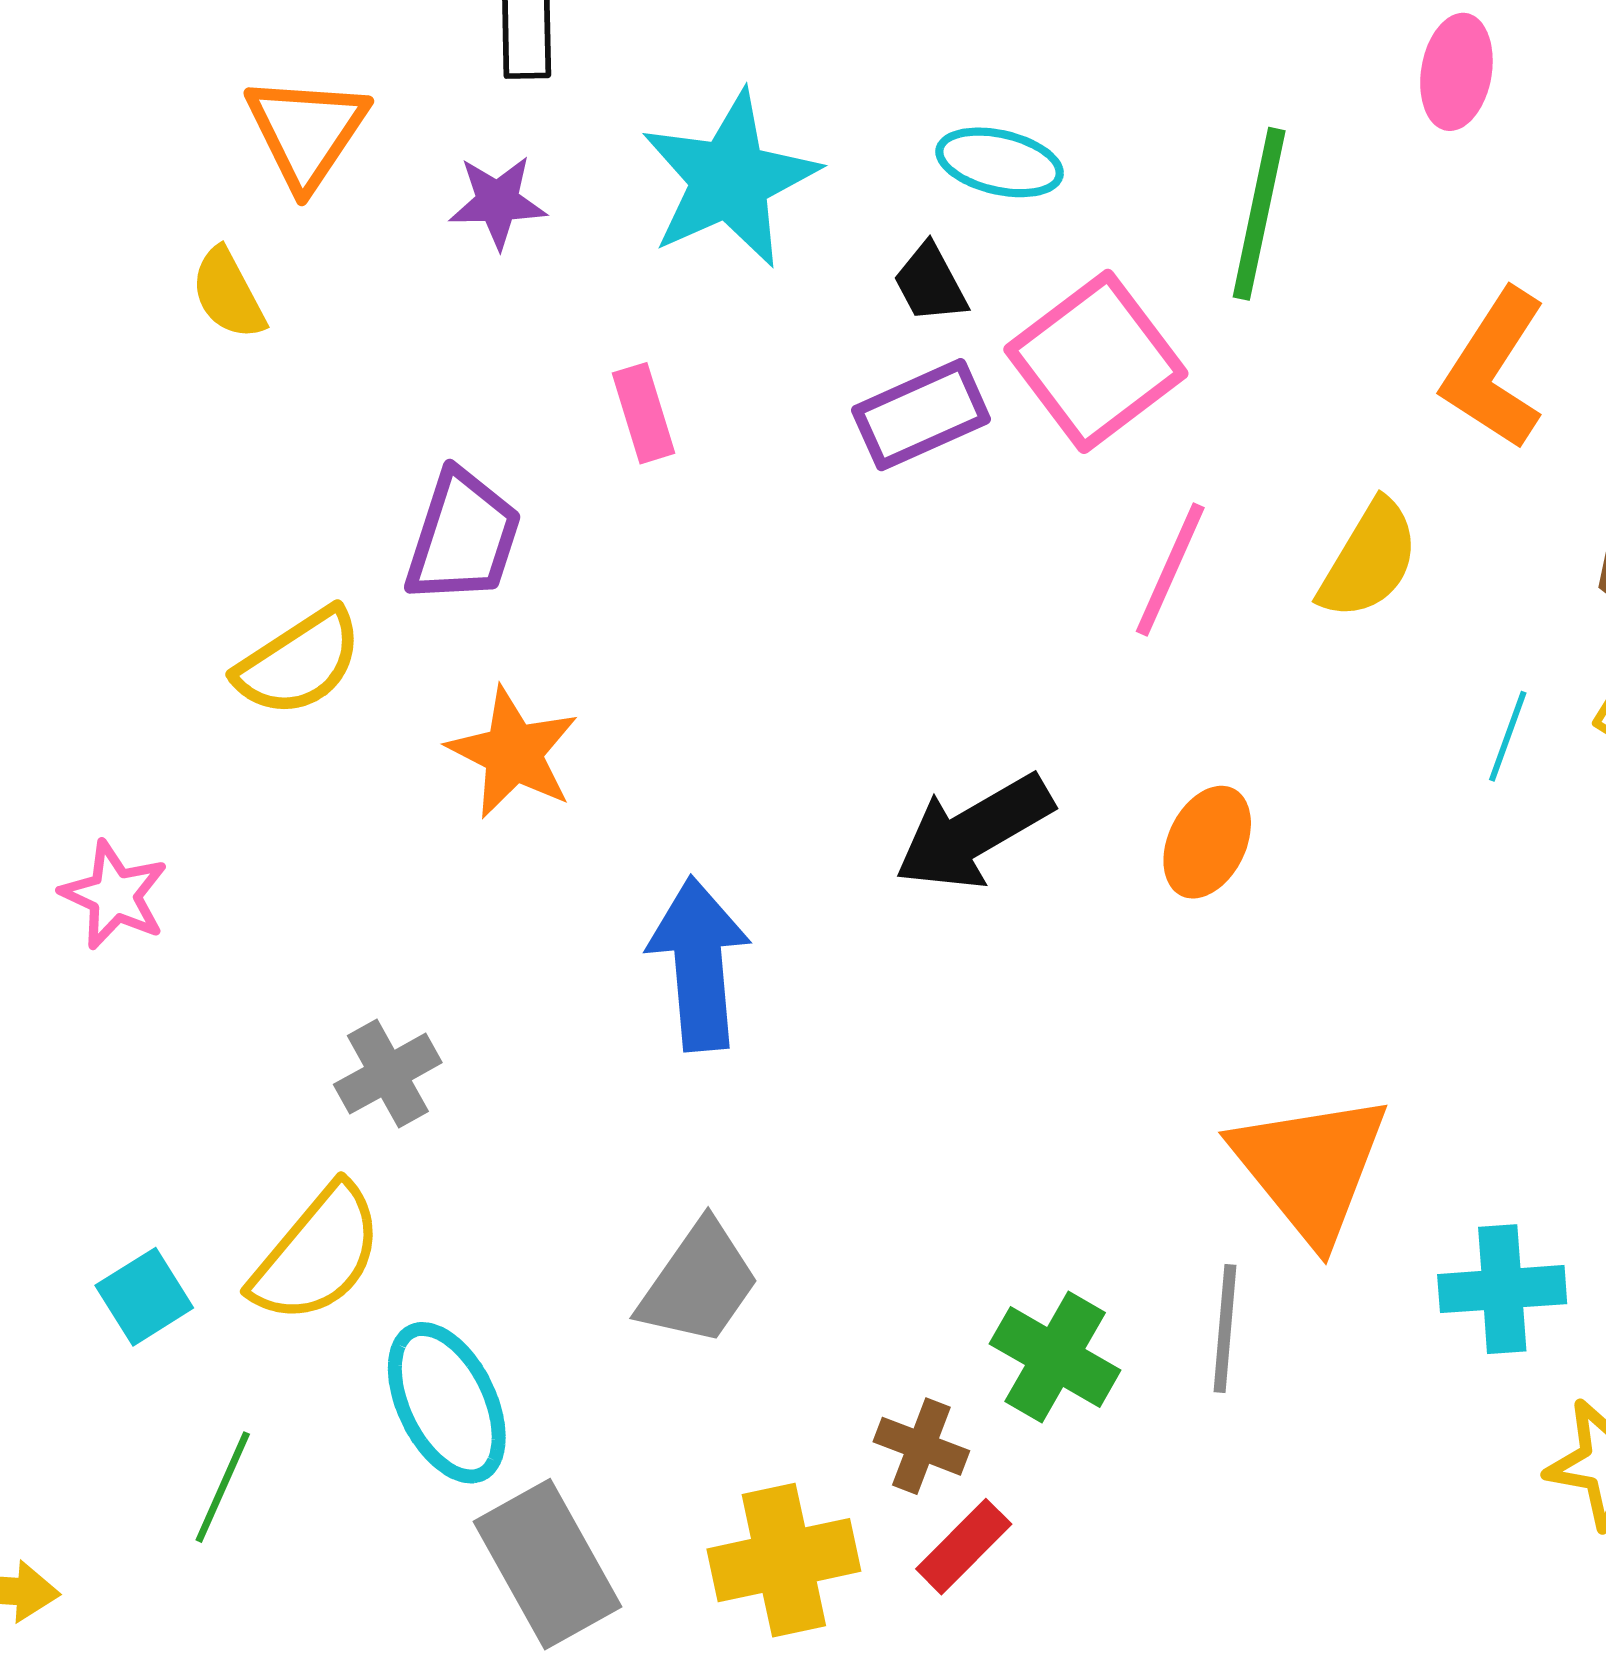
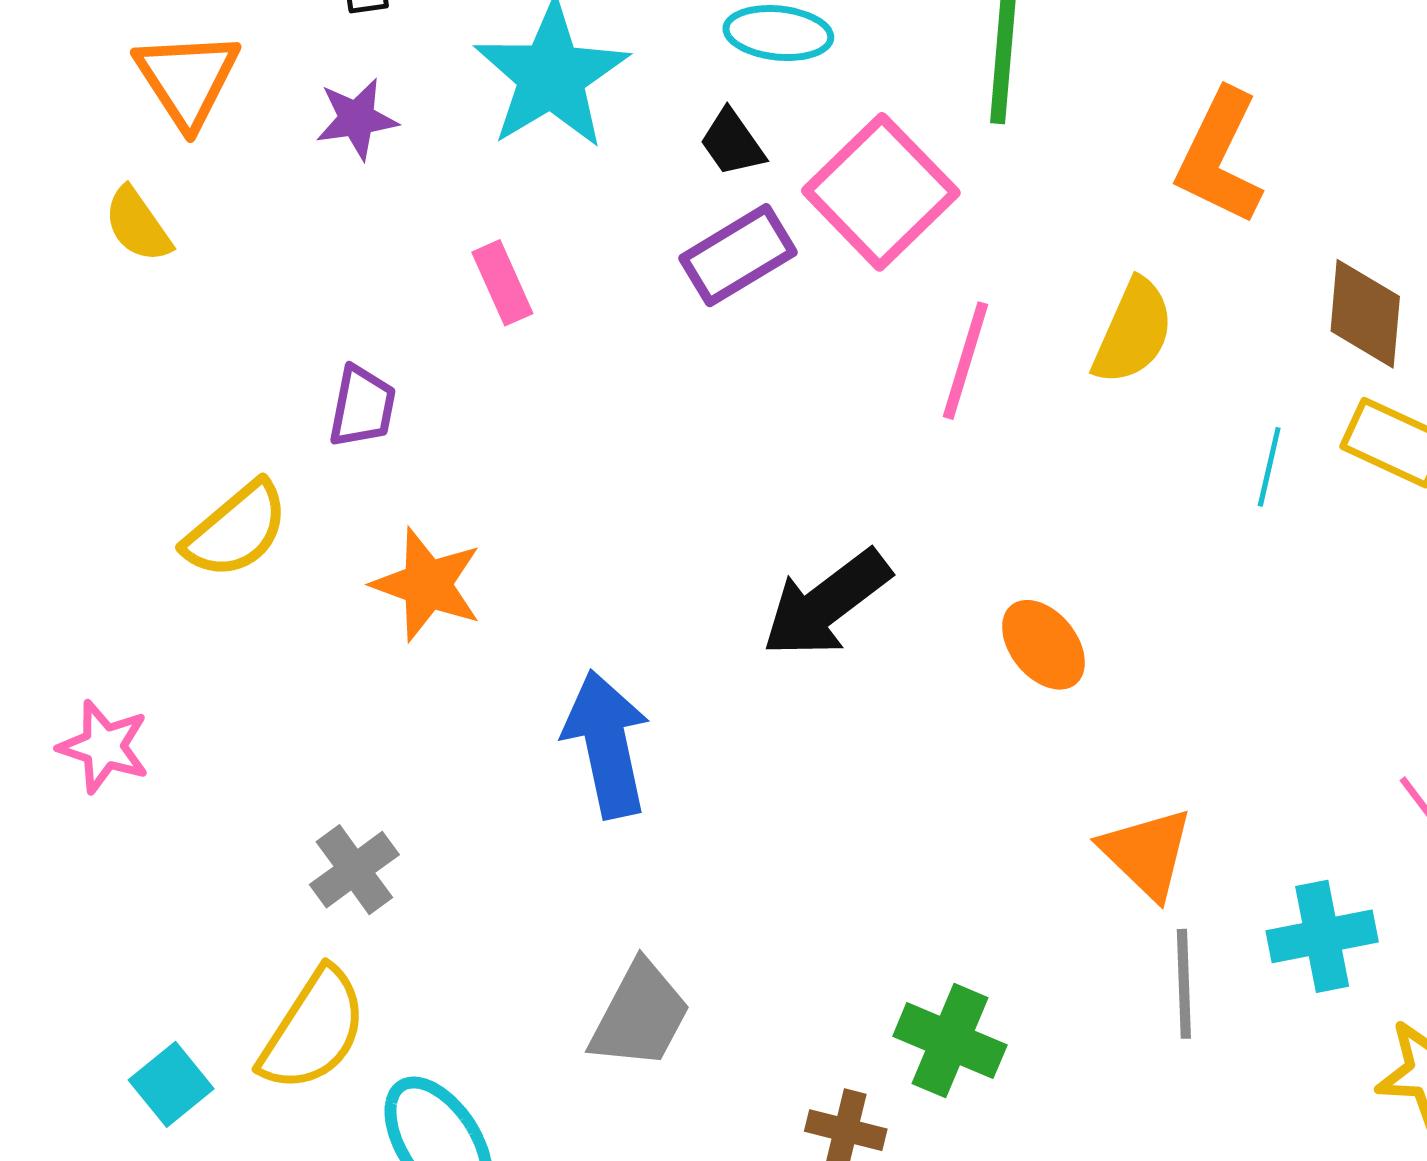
purple trapezoid: (463, 537) -> (362, 407), size x0.7
orange ellipse: (1207, 842) -> (1043, 645), moved, turned -58
orange triangle: (1310, 1167) -> (1147, 853), size x0.7
gray line: (1225, 1329) -> (1184, 984), moved

